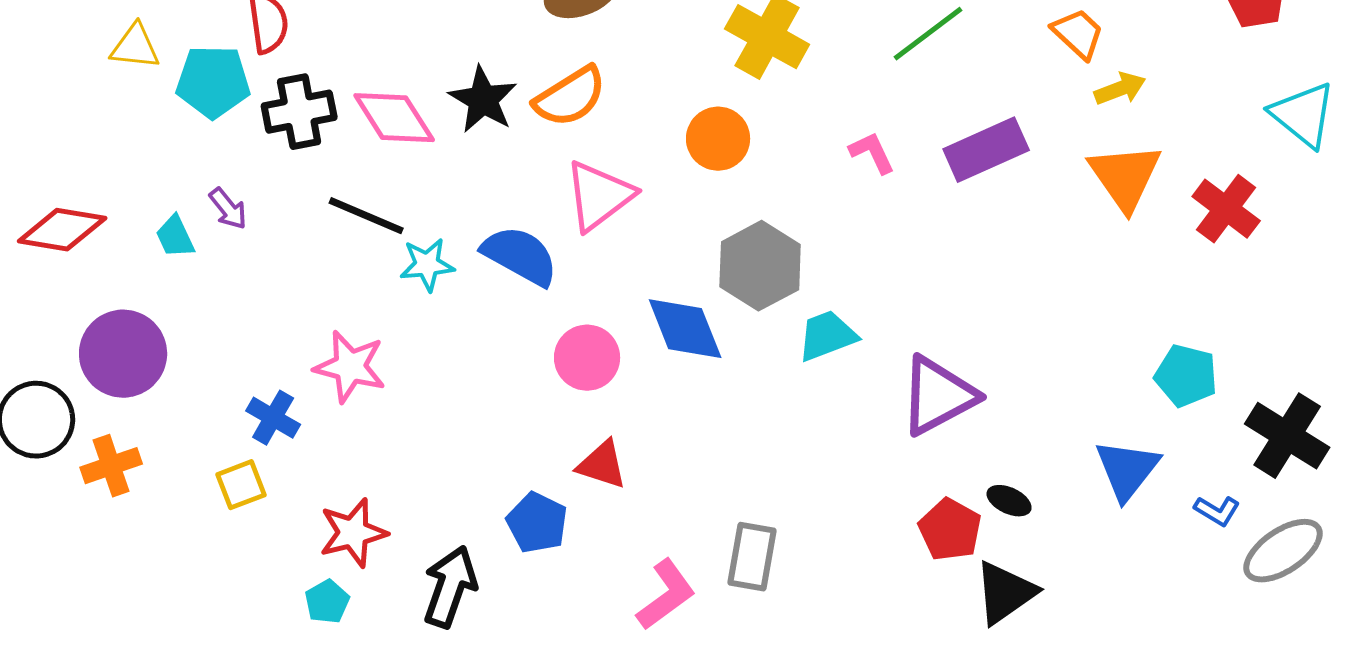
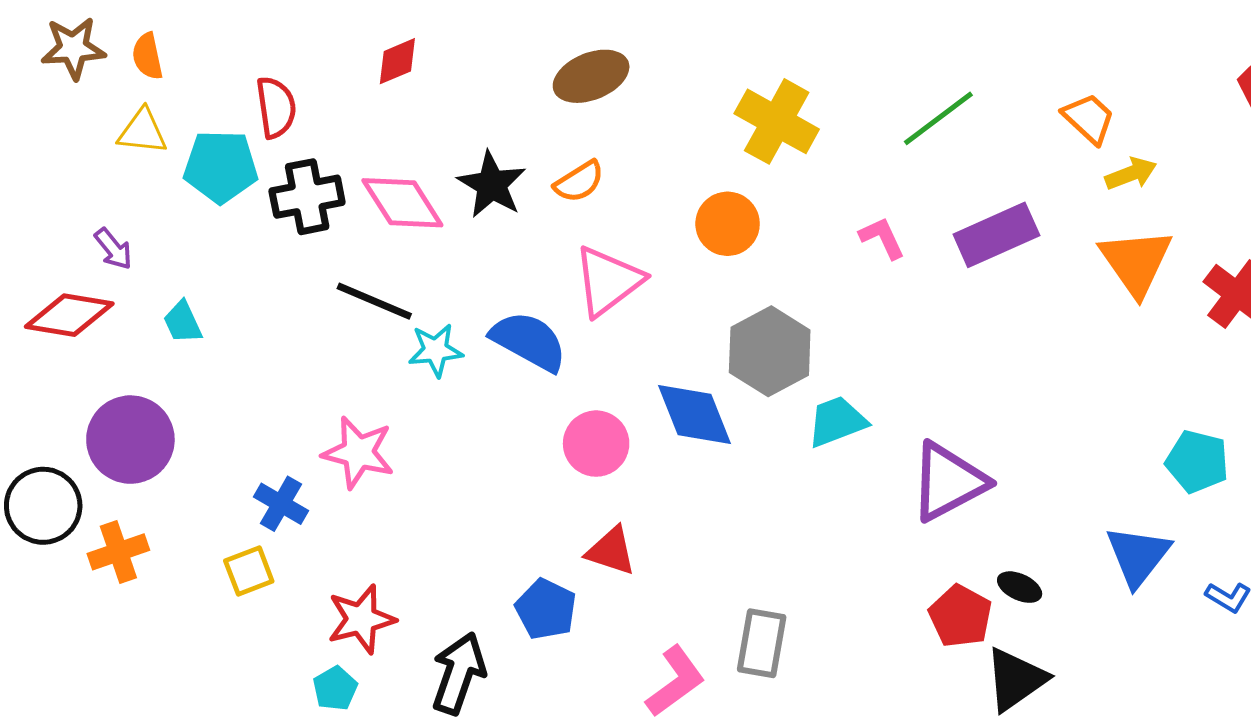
orange semicircle: (570, 97) -> (579, 182), size x0.7
purple arrow: (228, 209) -> (113, 249), moved

